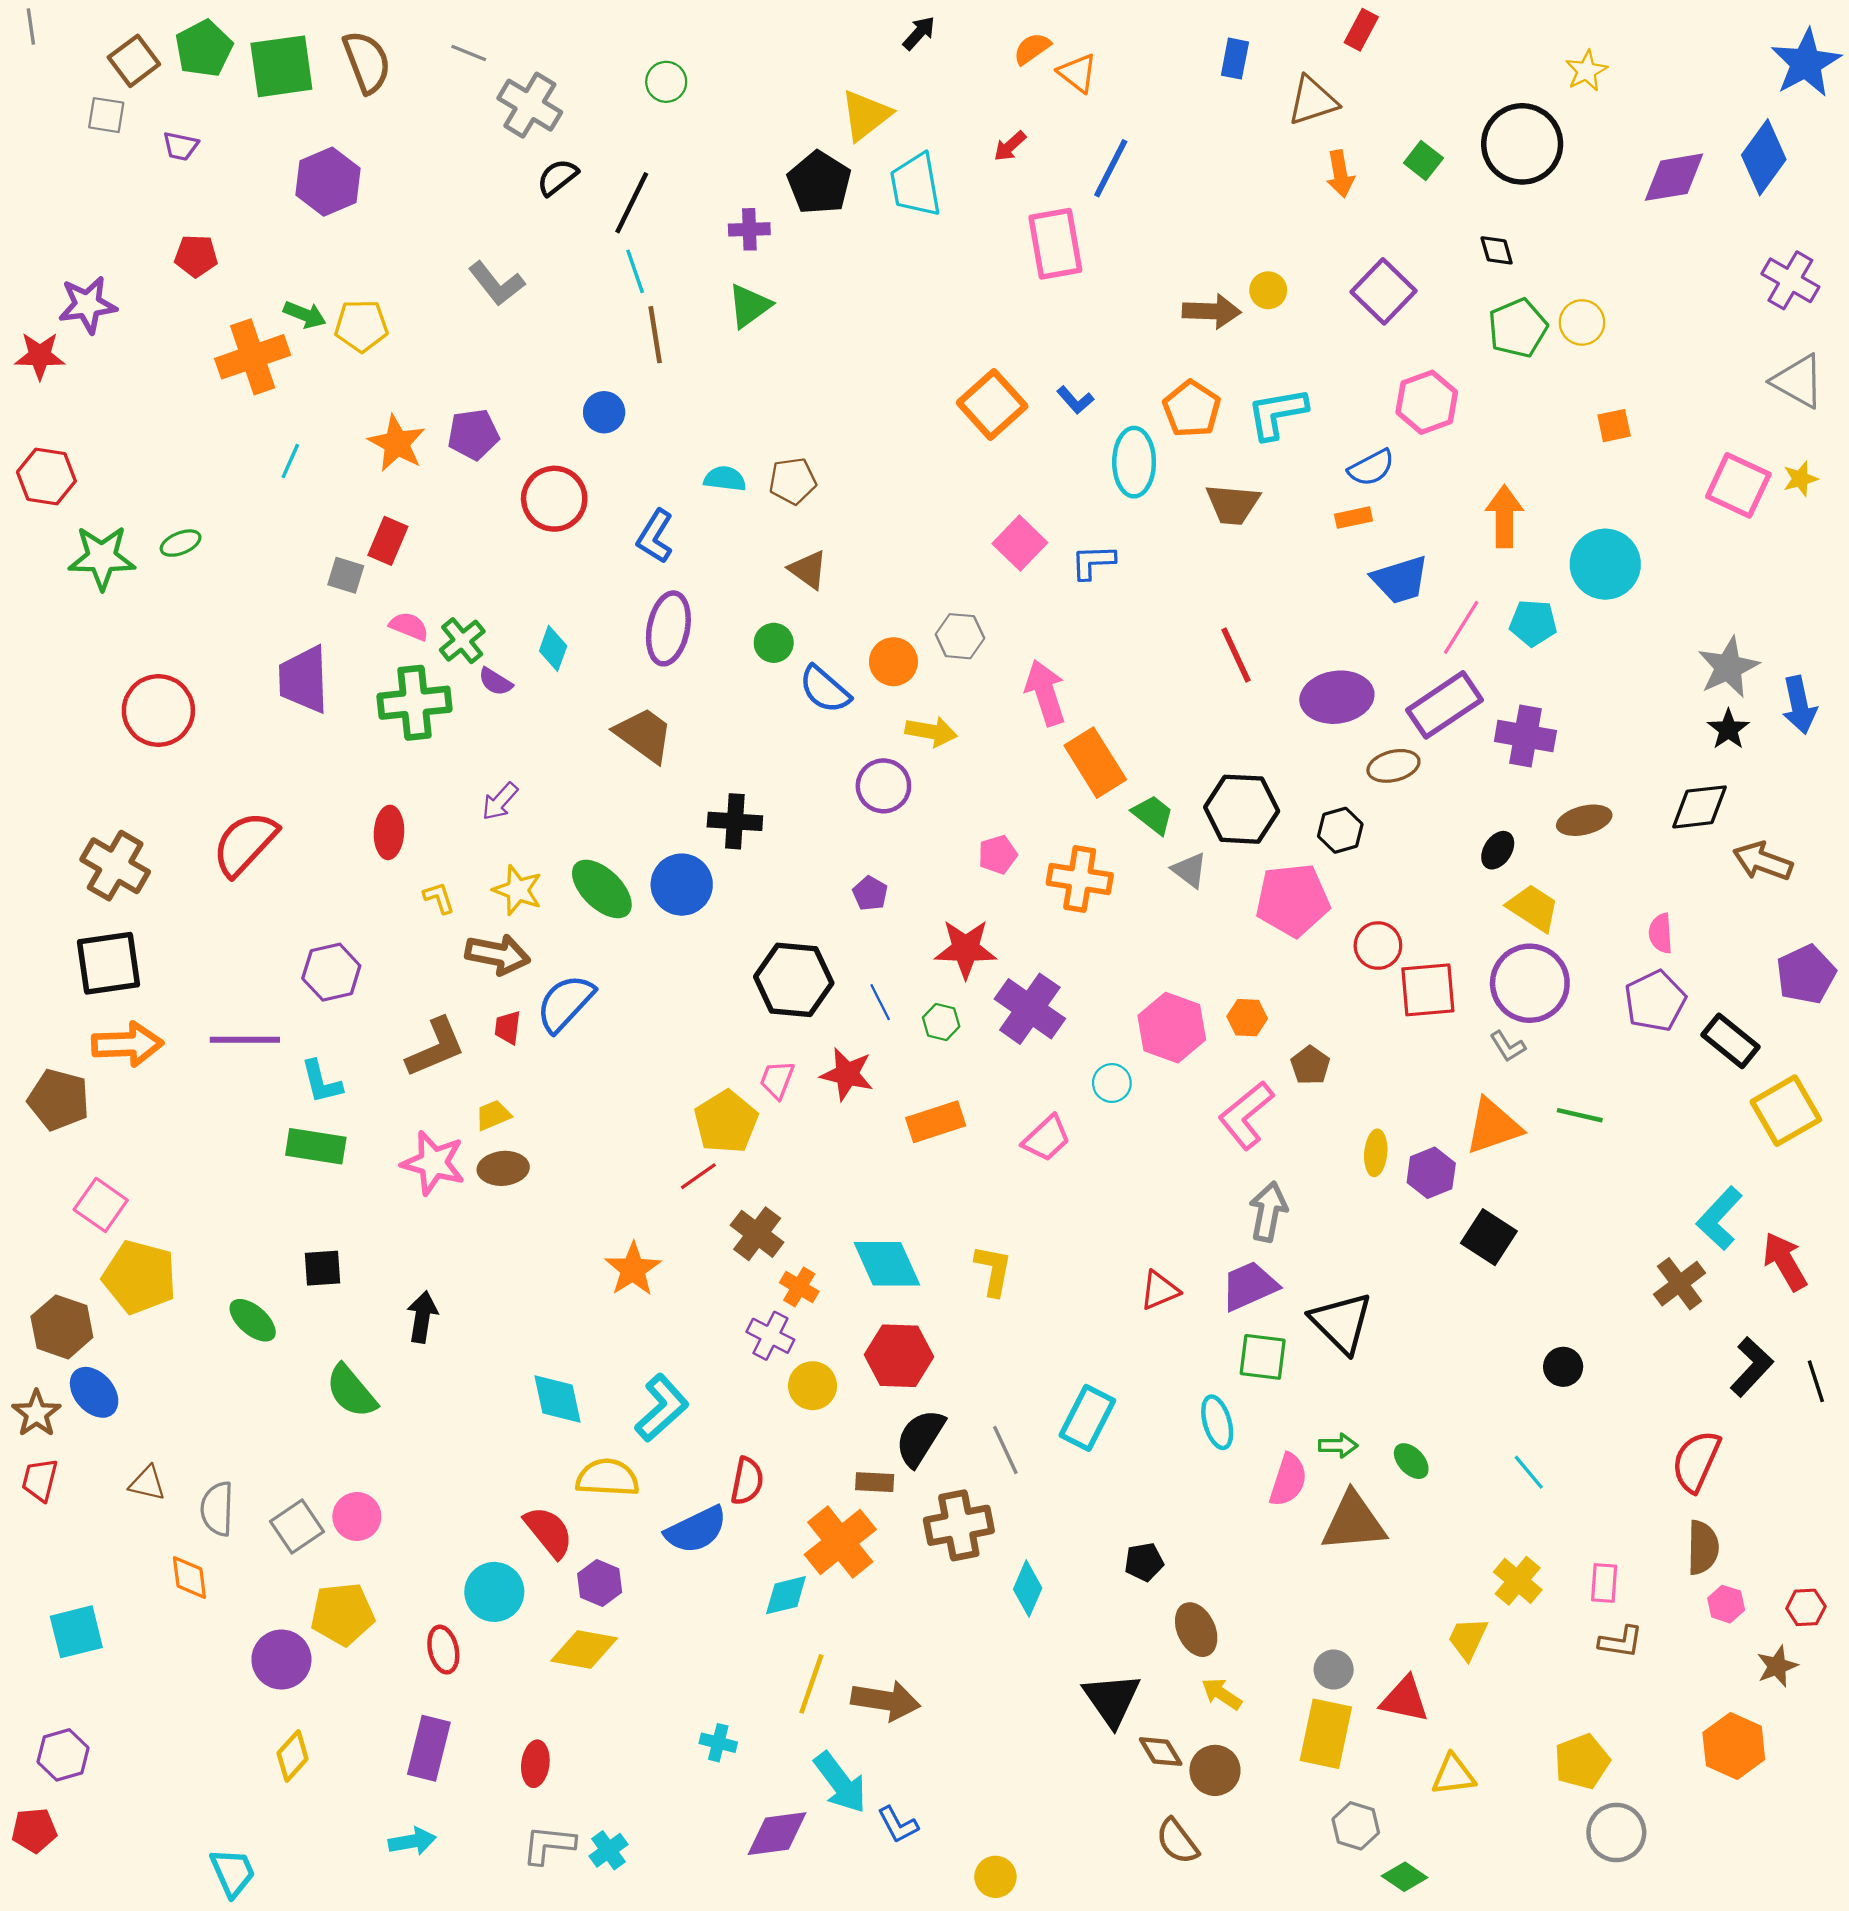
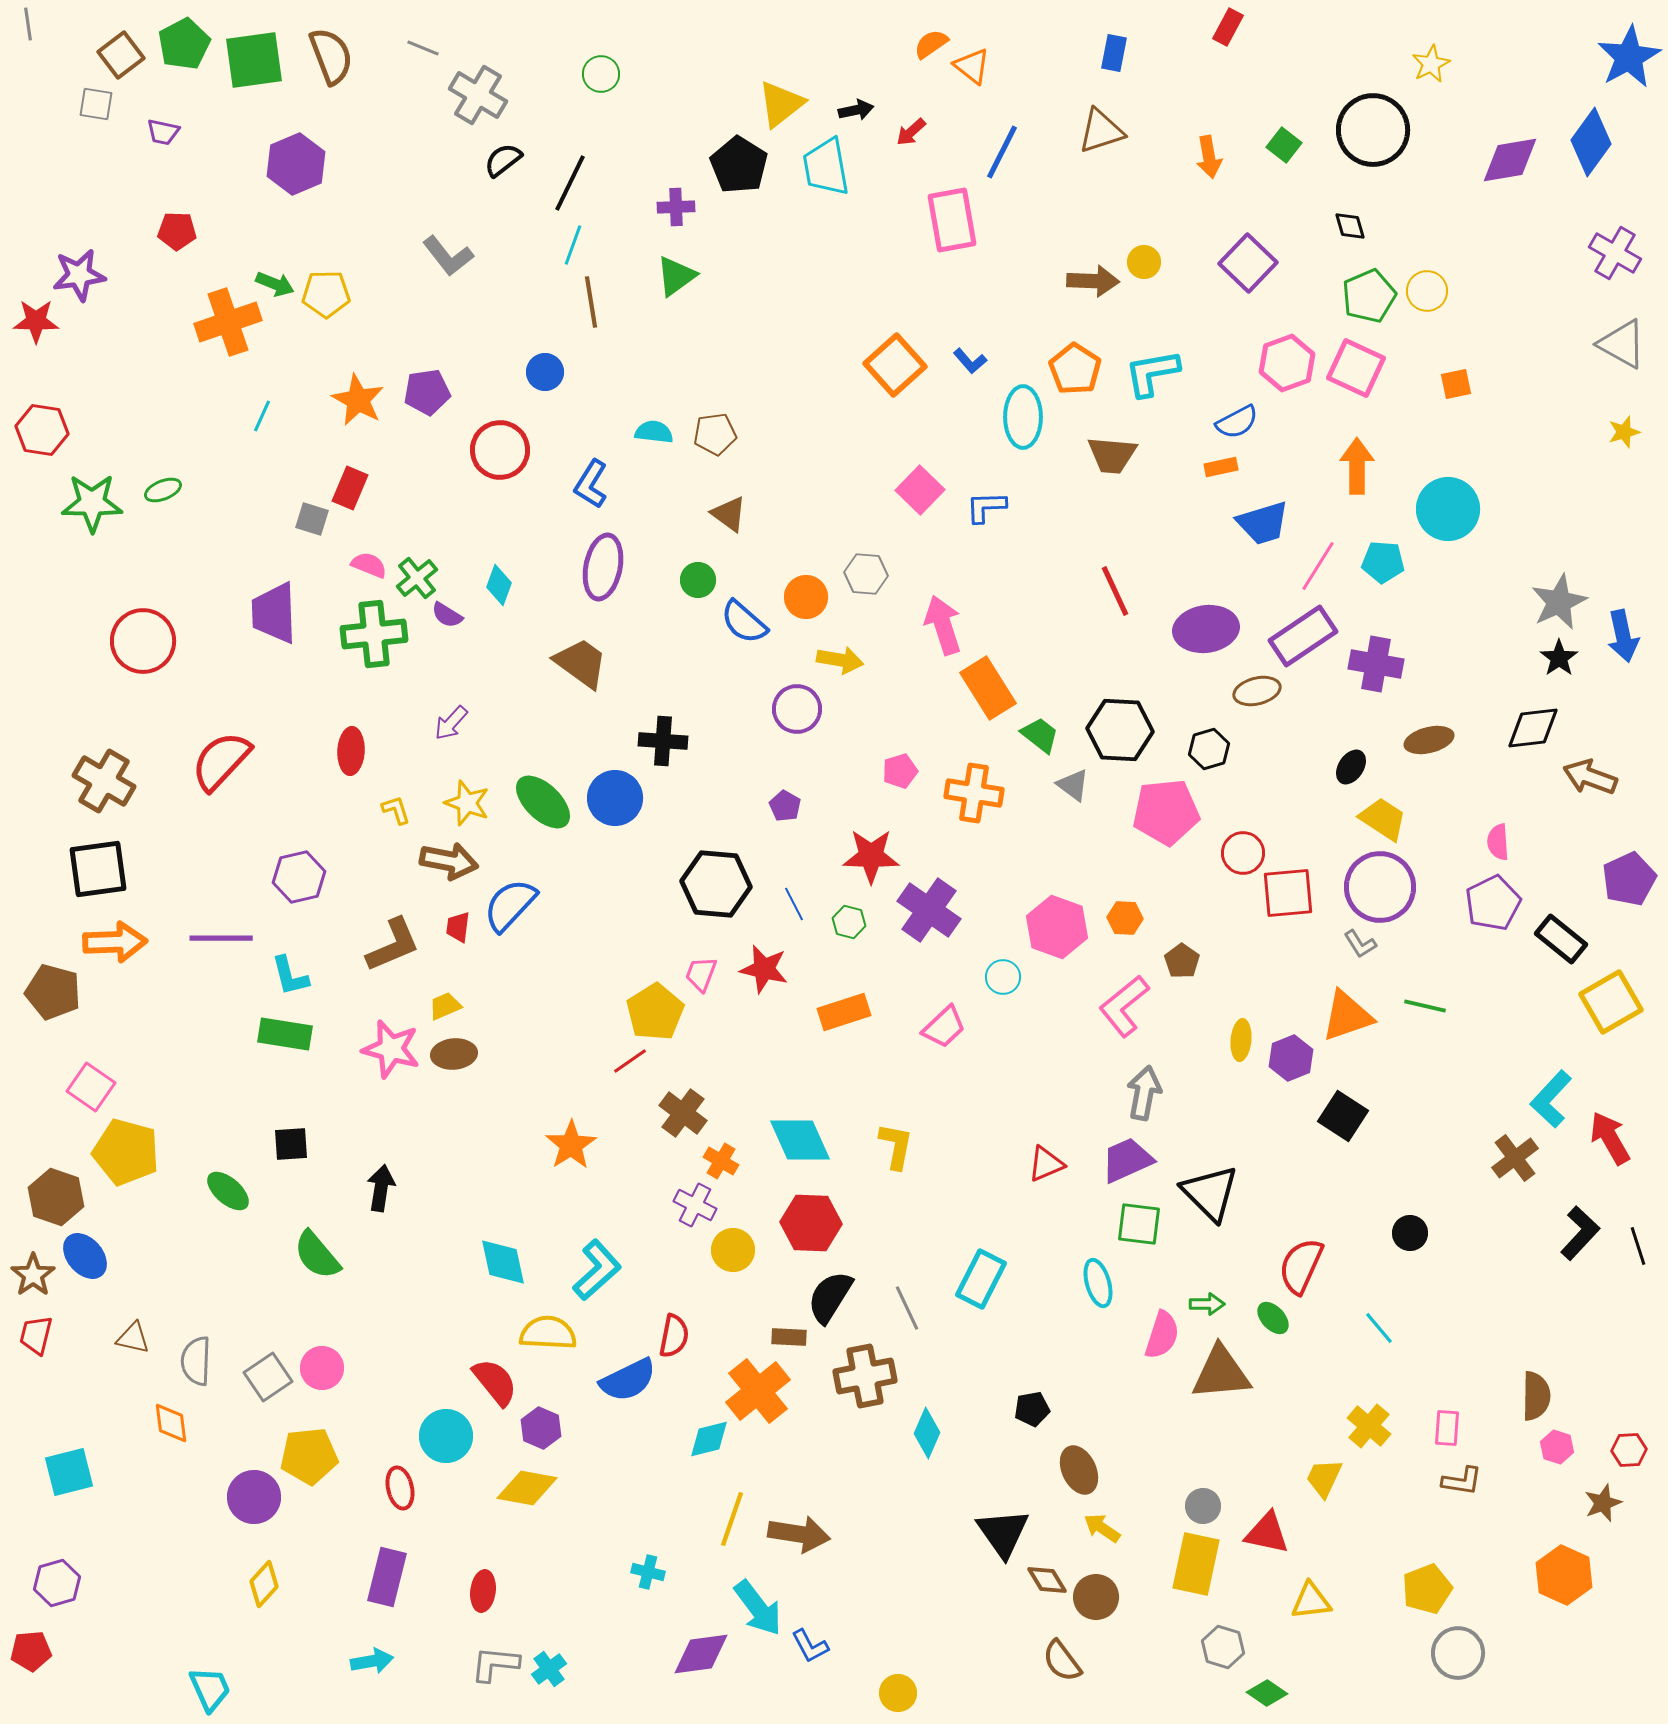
black arrow: (919, 33) -> (856, 110), moved, turned 36
brown triangle: (1313, 101) -> (1101, 131), moved
cyan line: (635, 271) -> (573, 245), turned 39
pink square: (1738, 485) -> (1356, 368), moved
red semicircle: (1696, 1461) -> (1301, 1266), moved

